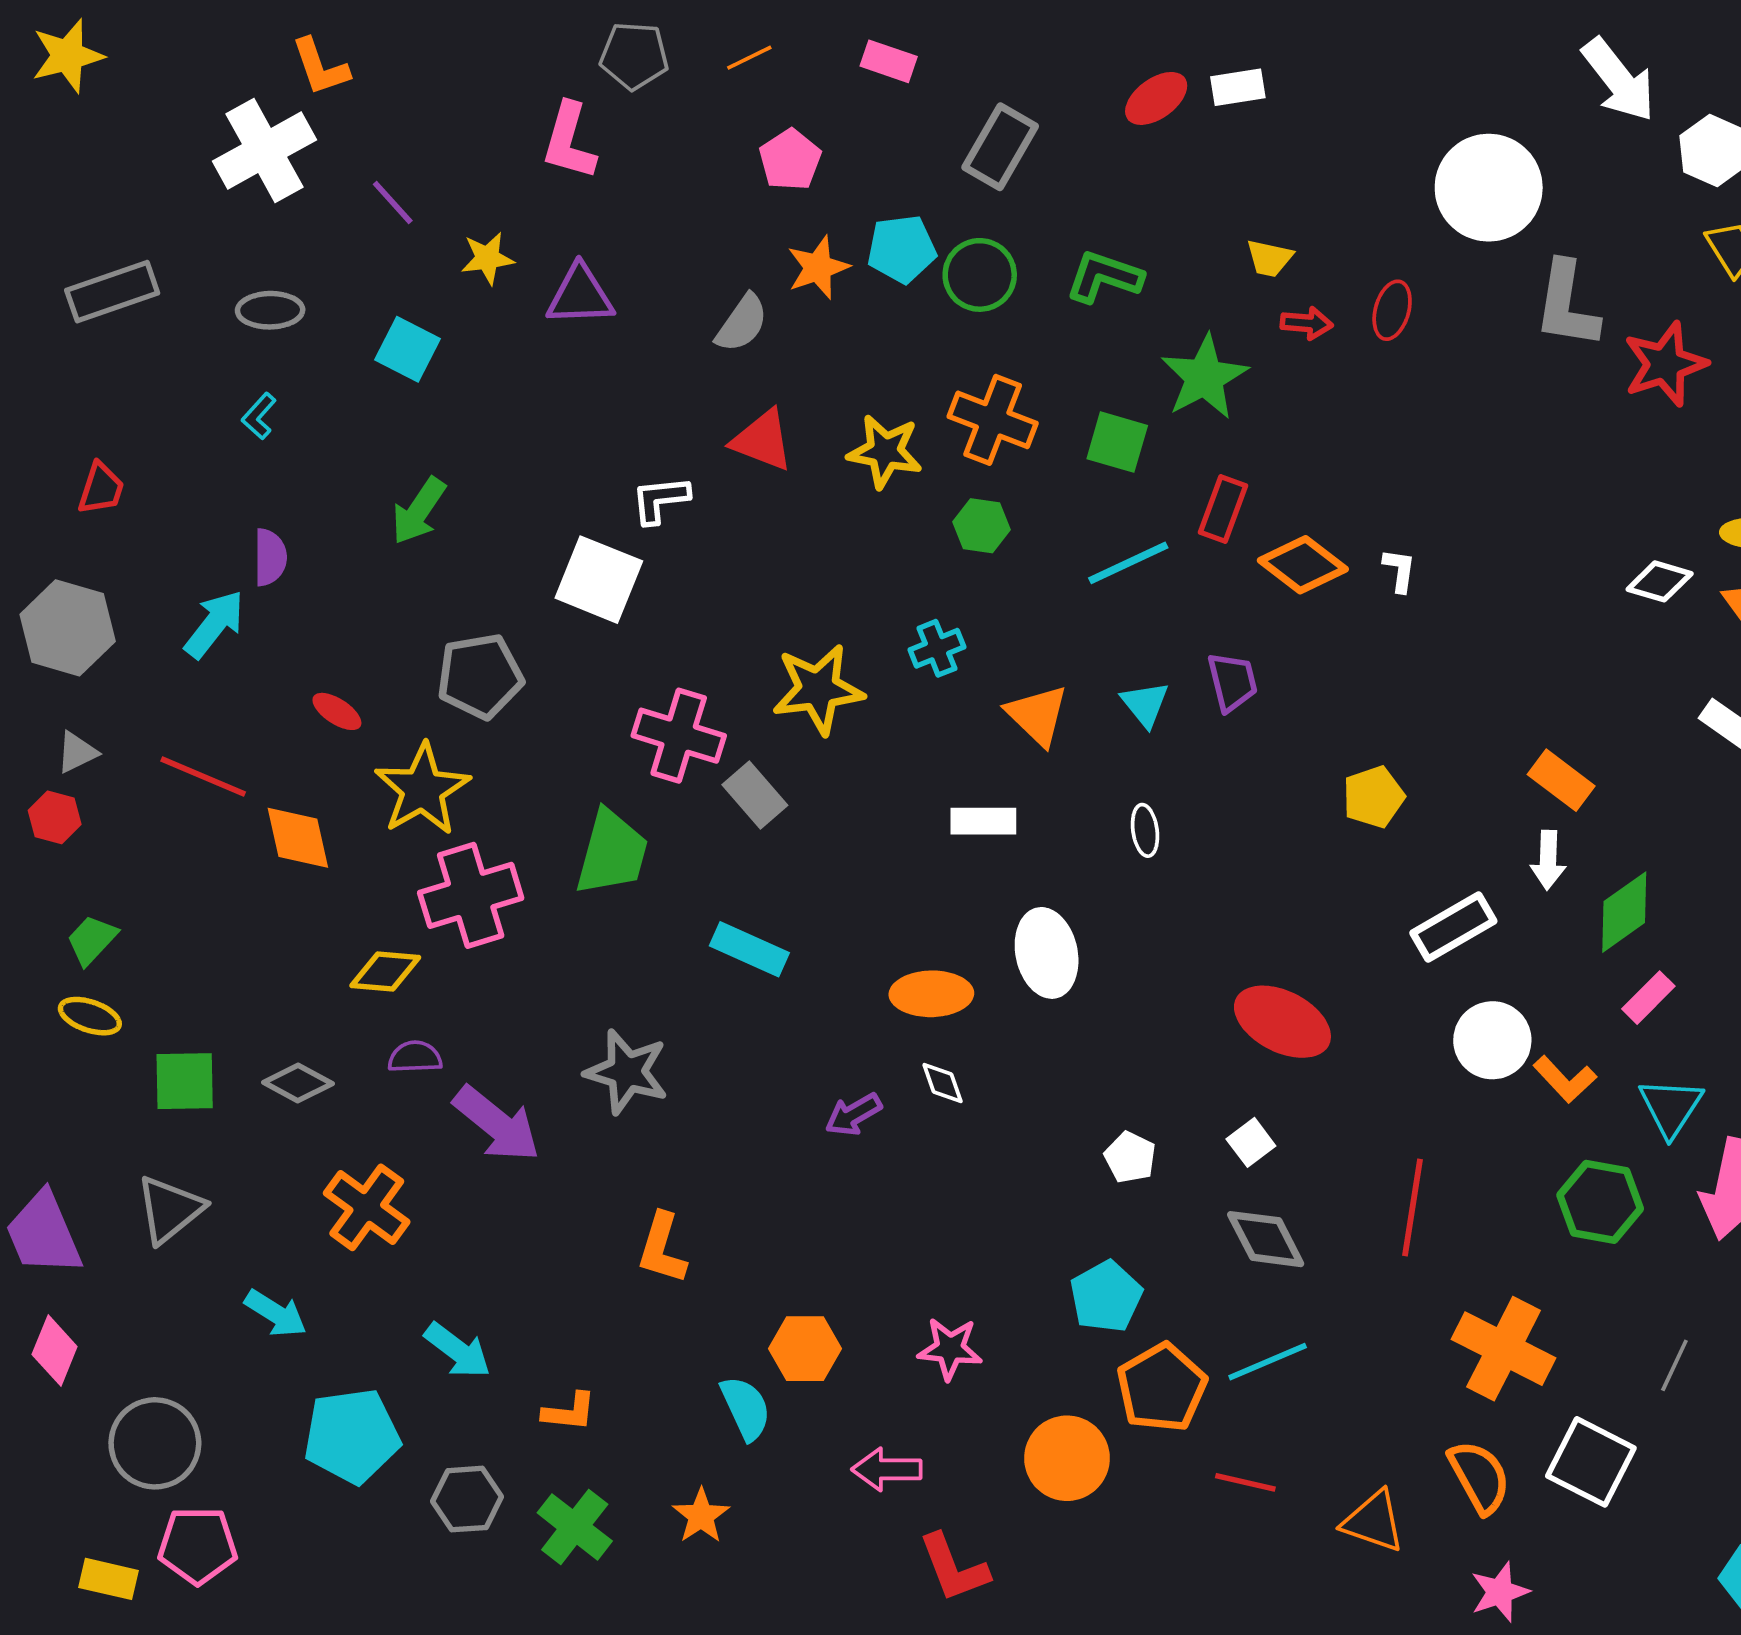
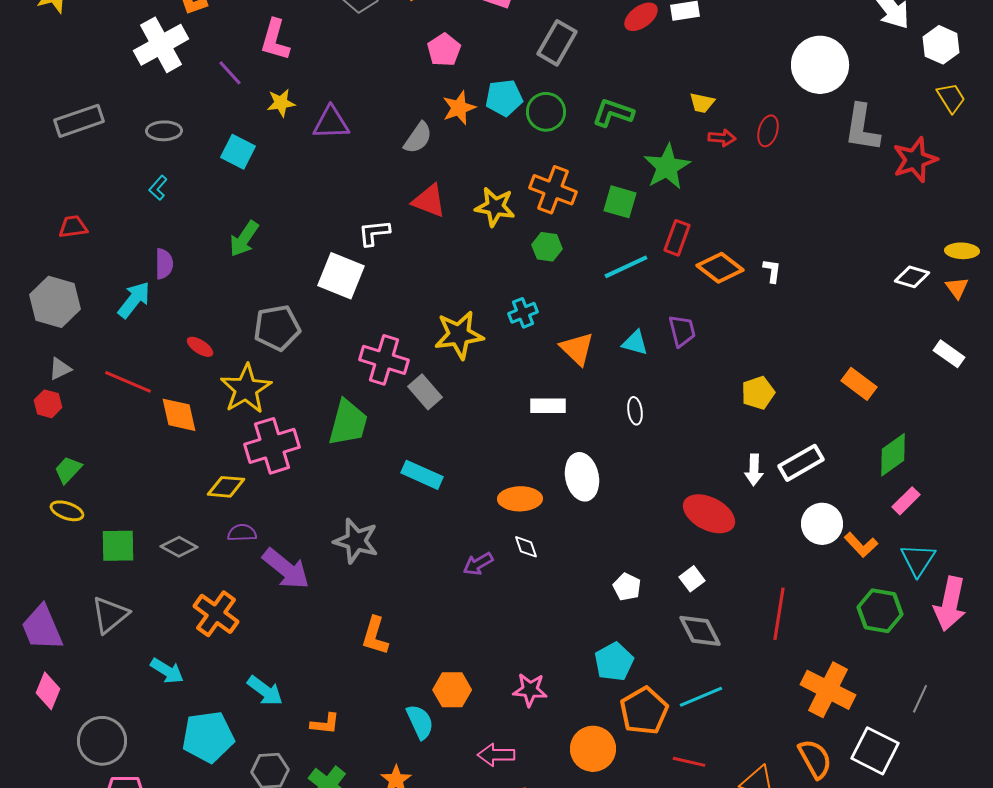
pink L-shape: (569, 141) -> (275, 40), moved
red trapezoid: (101, 489) -> (73, 227), turned -116
cyan triangle: (1145, 704) -> (635, 343), turned -36
white arrow: (1548, 860) -> (754, 470), moved

